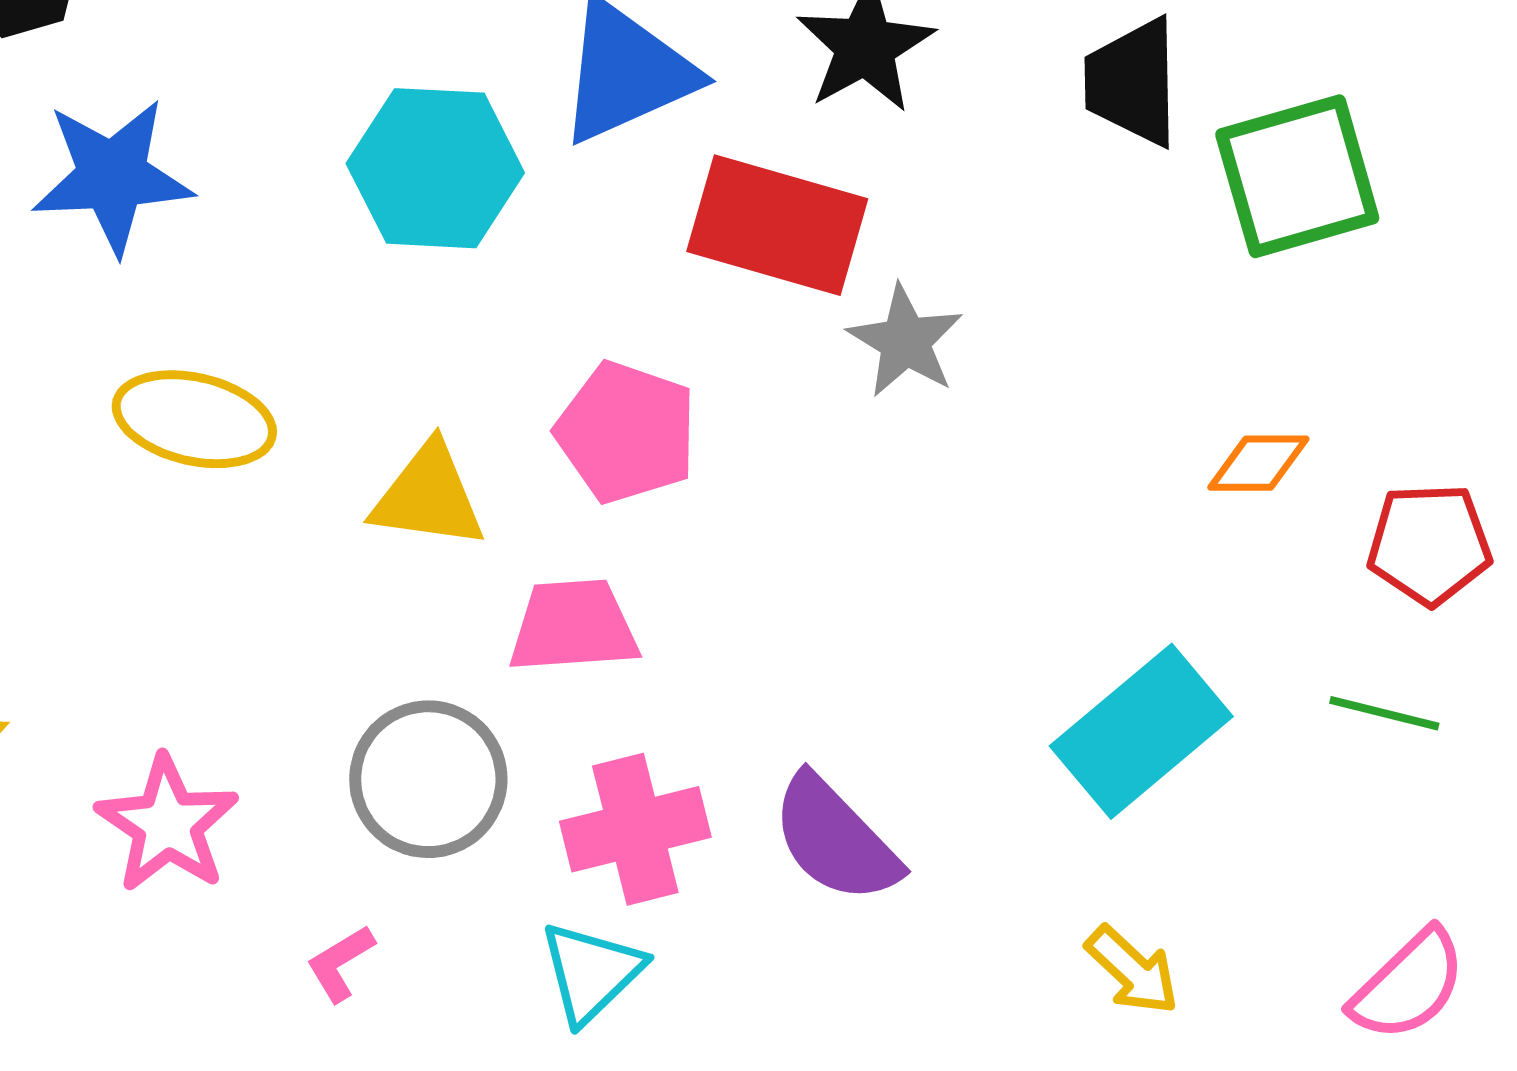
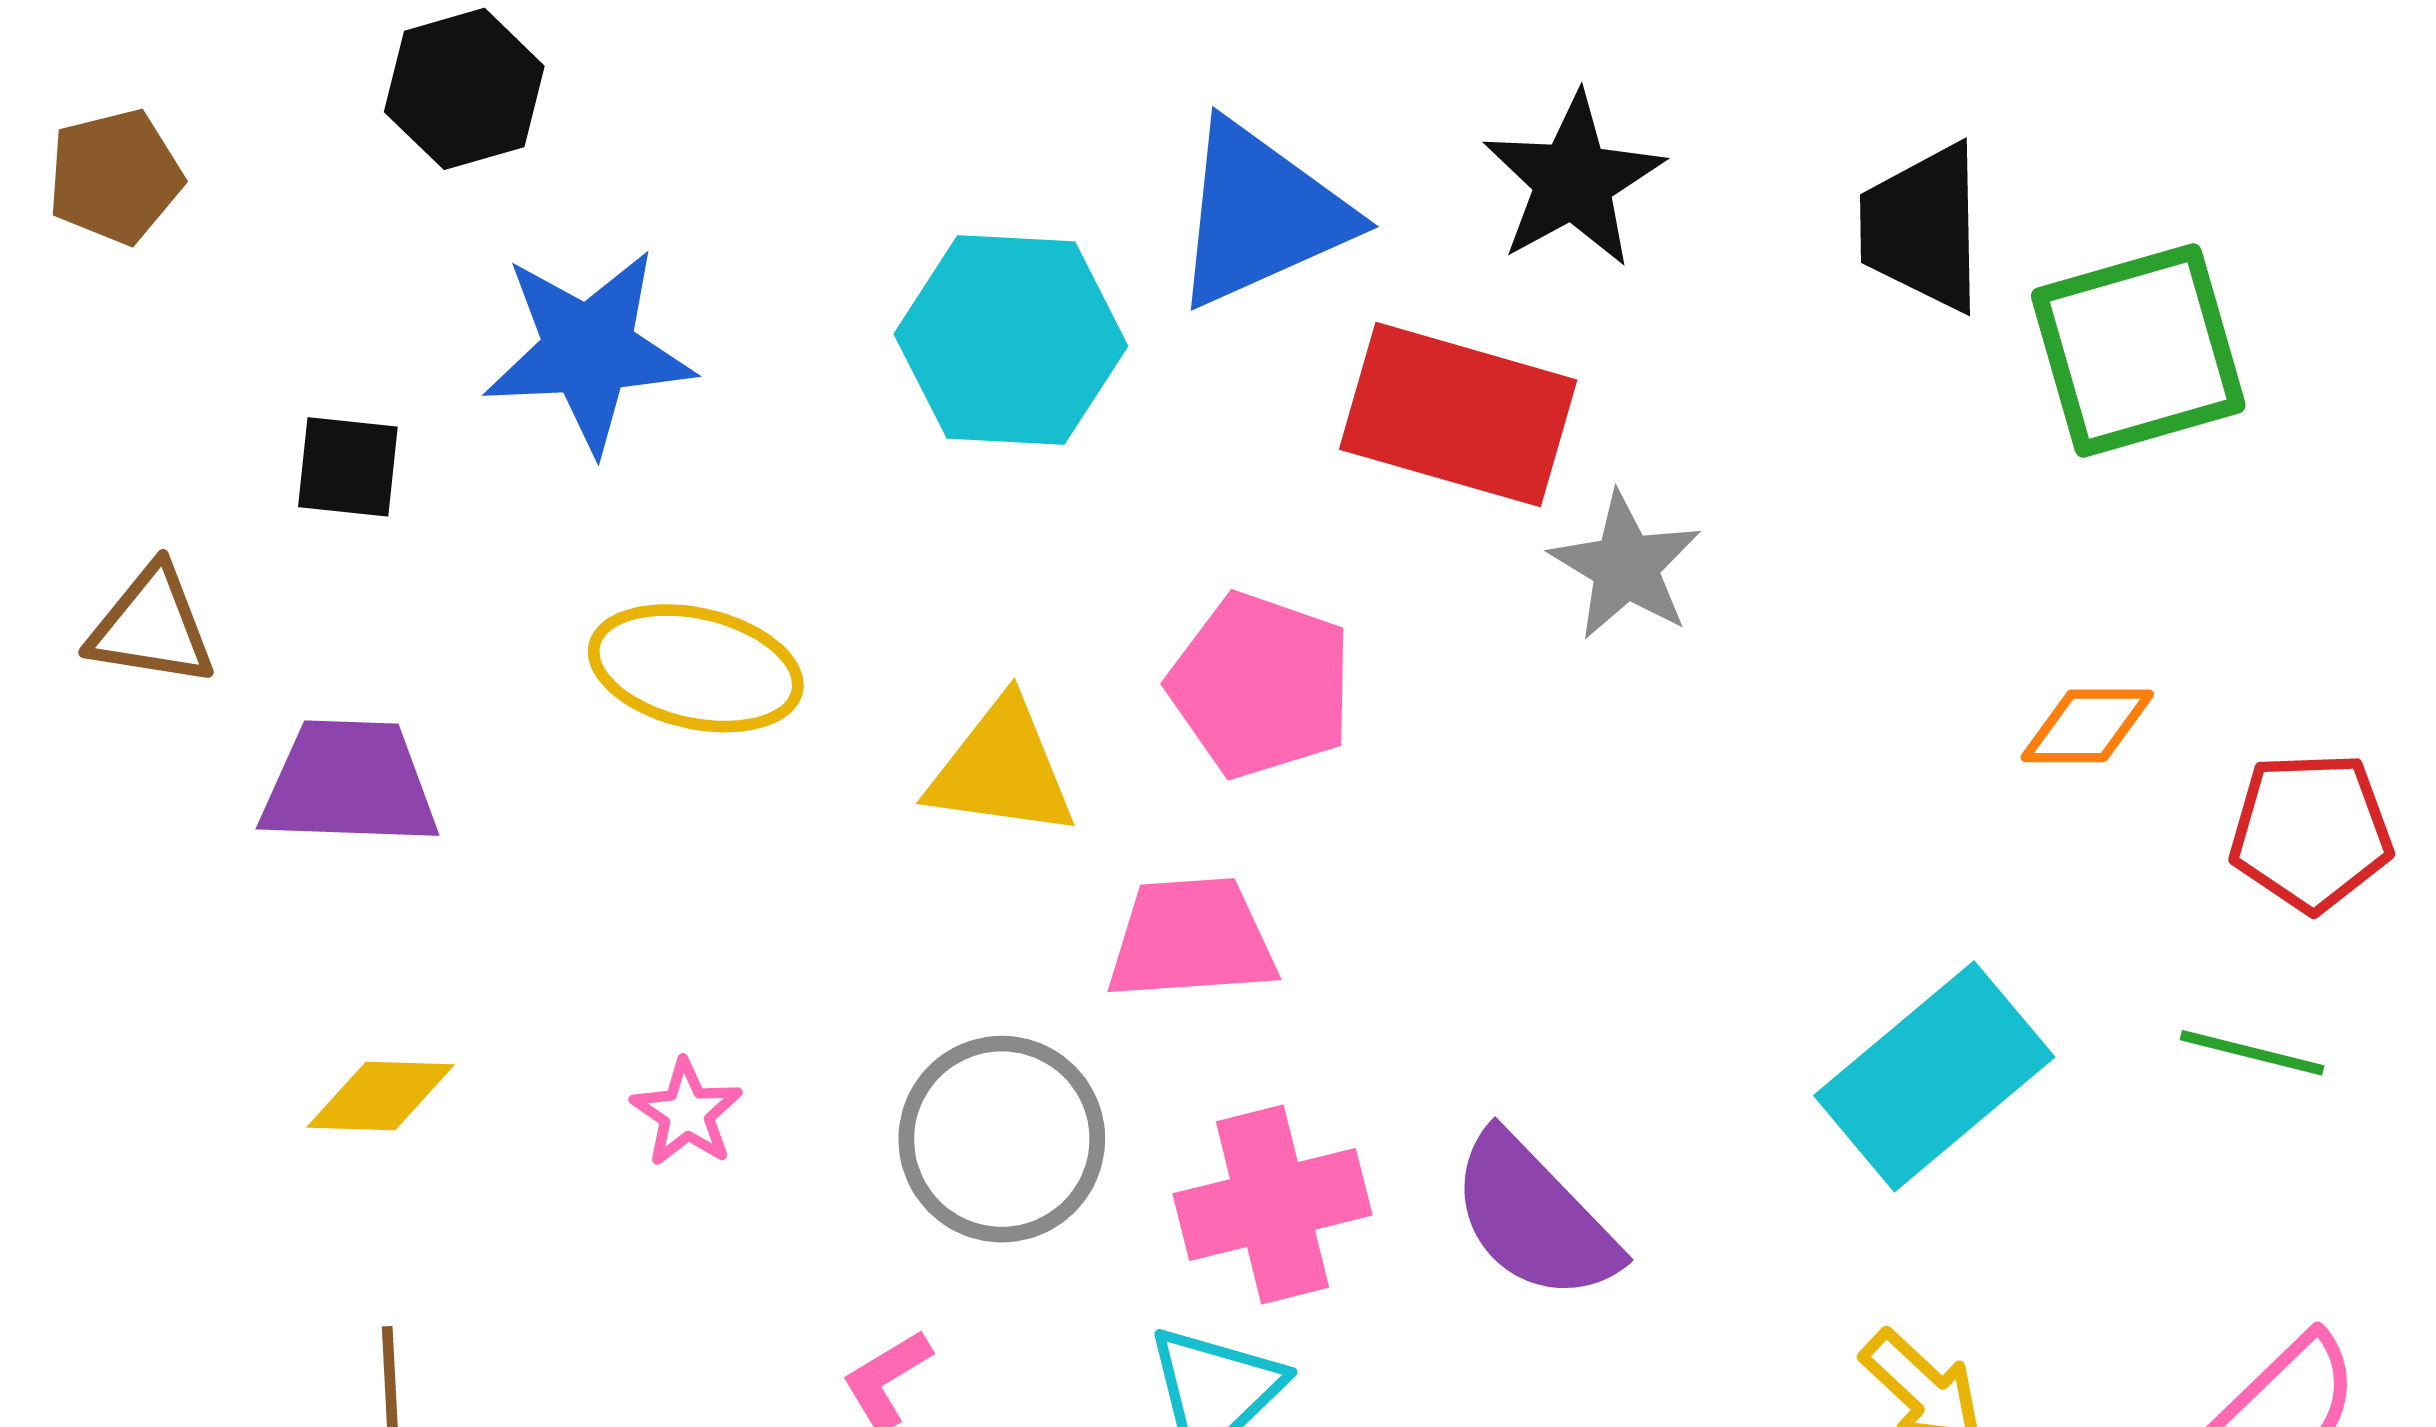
pink star: (167, 824) -> (687, 1113), moved, size x0.6

